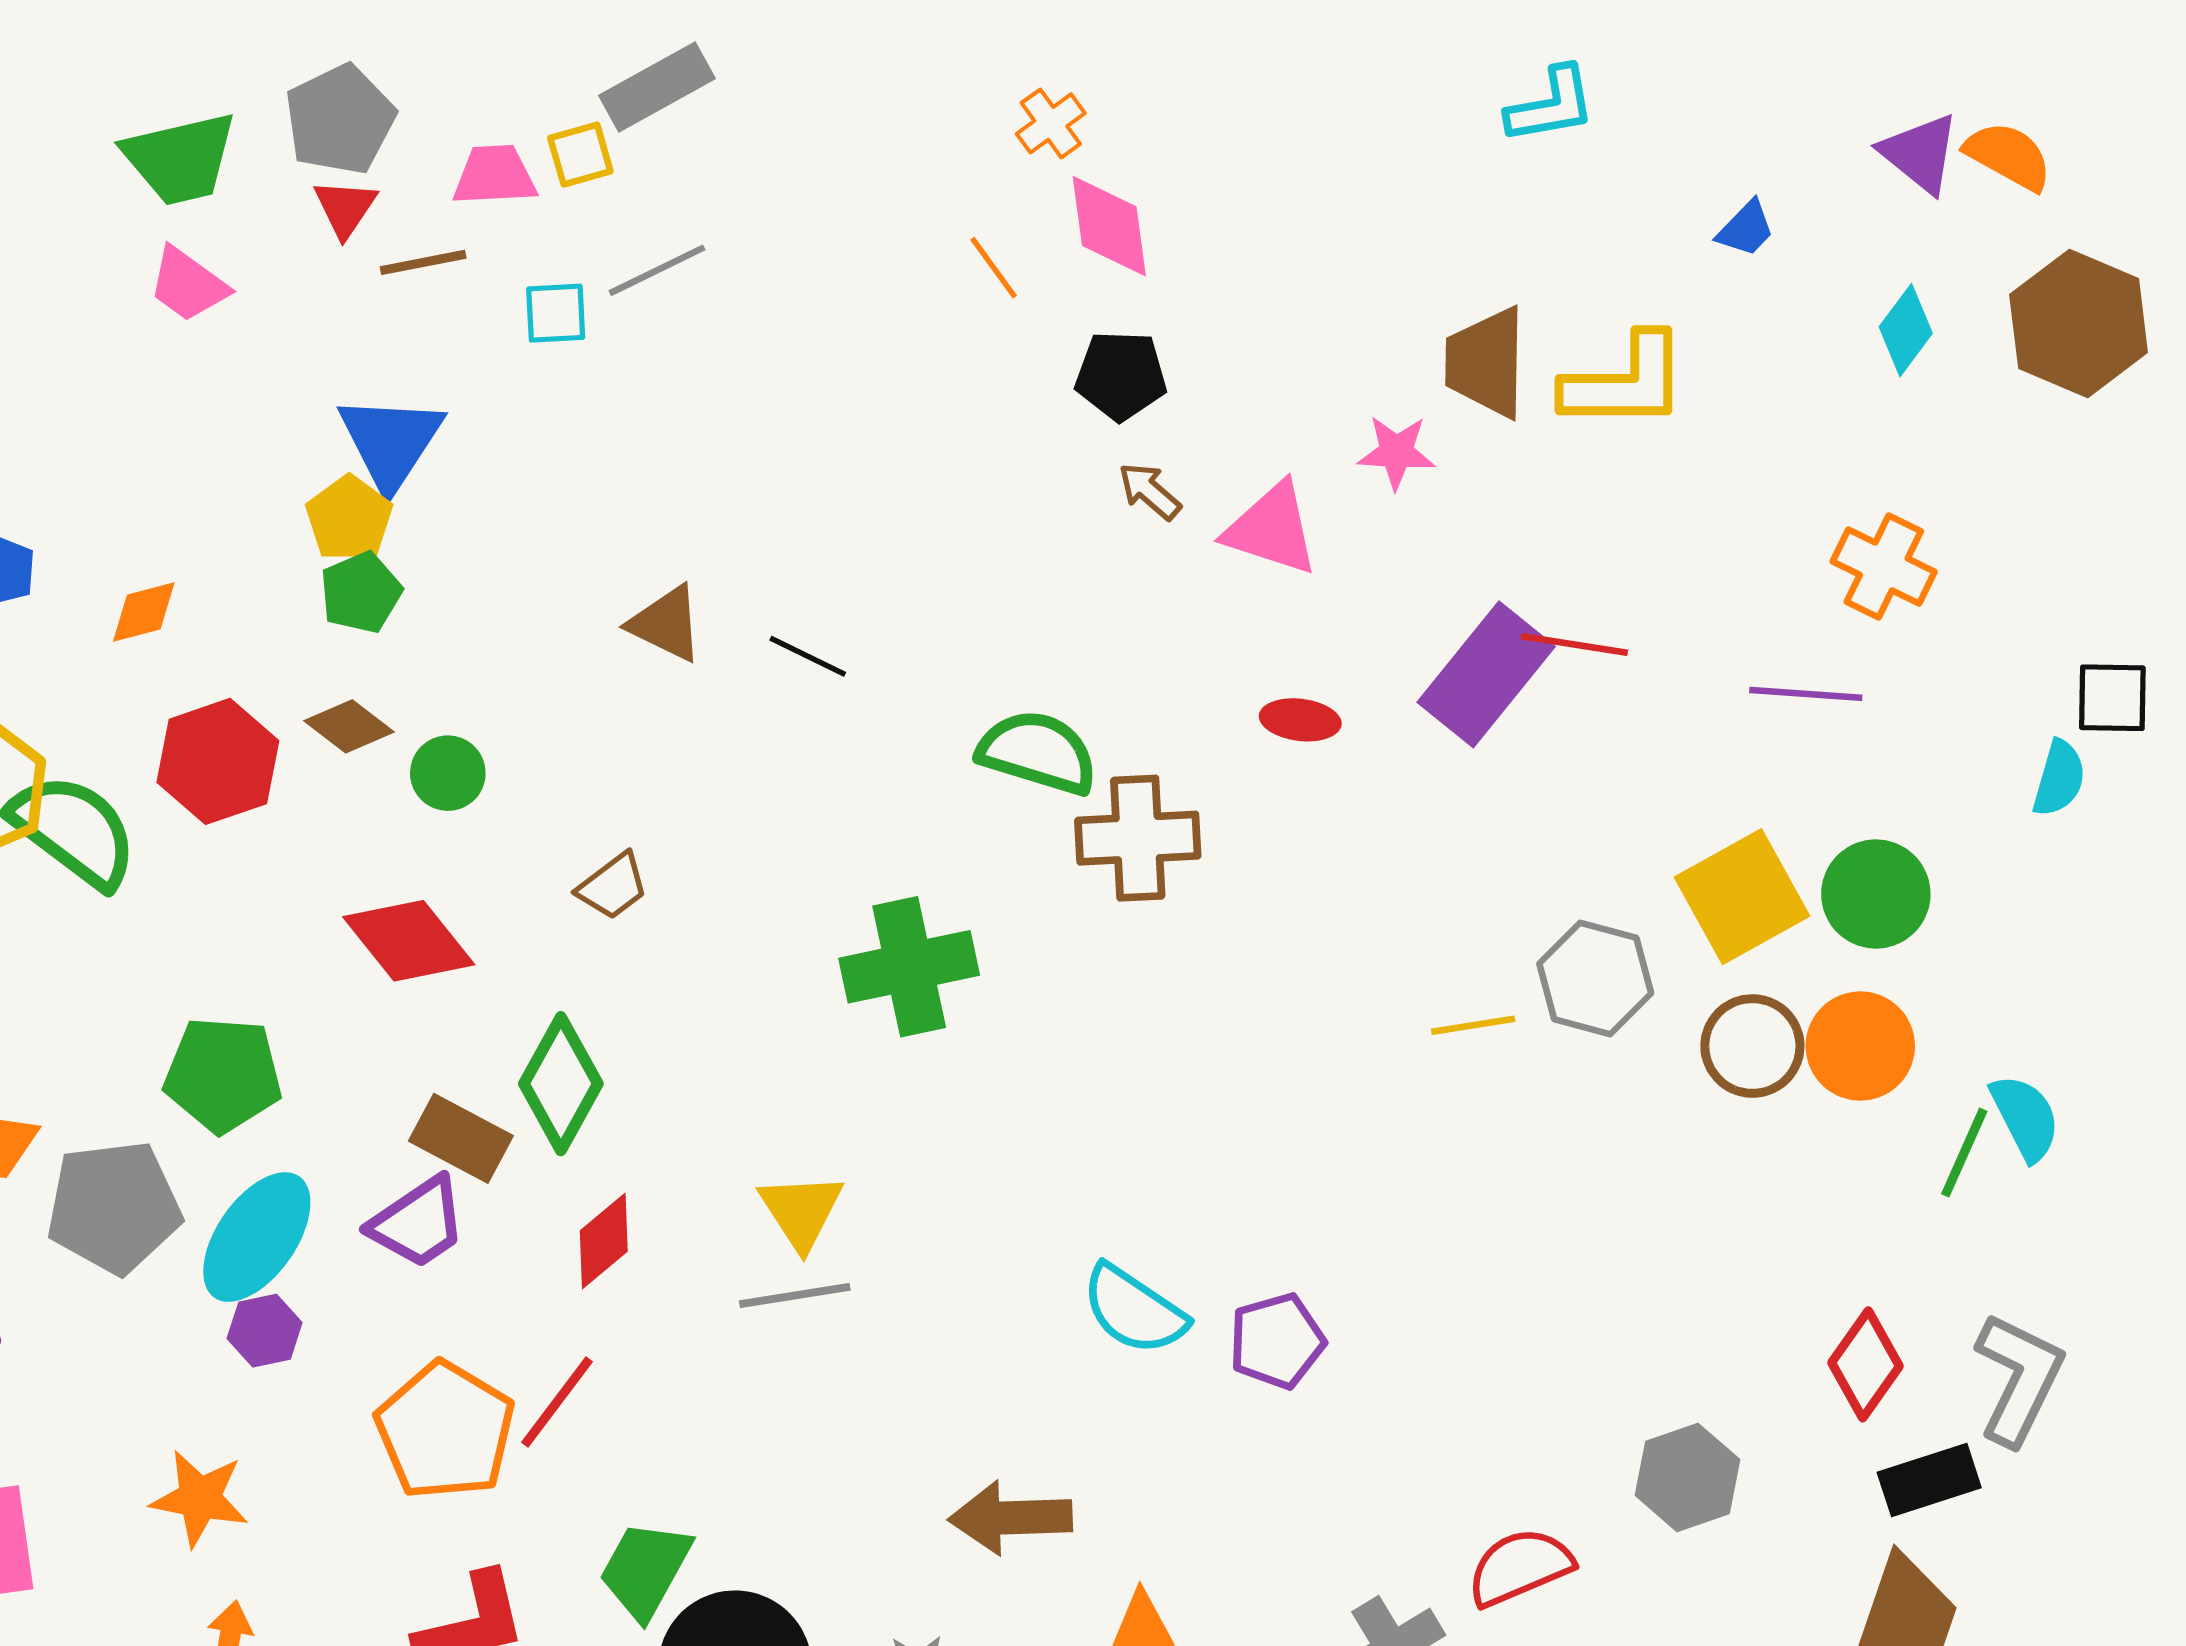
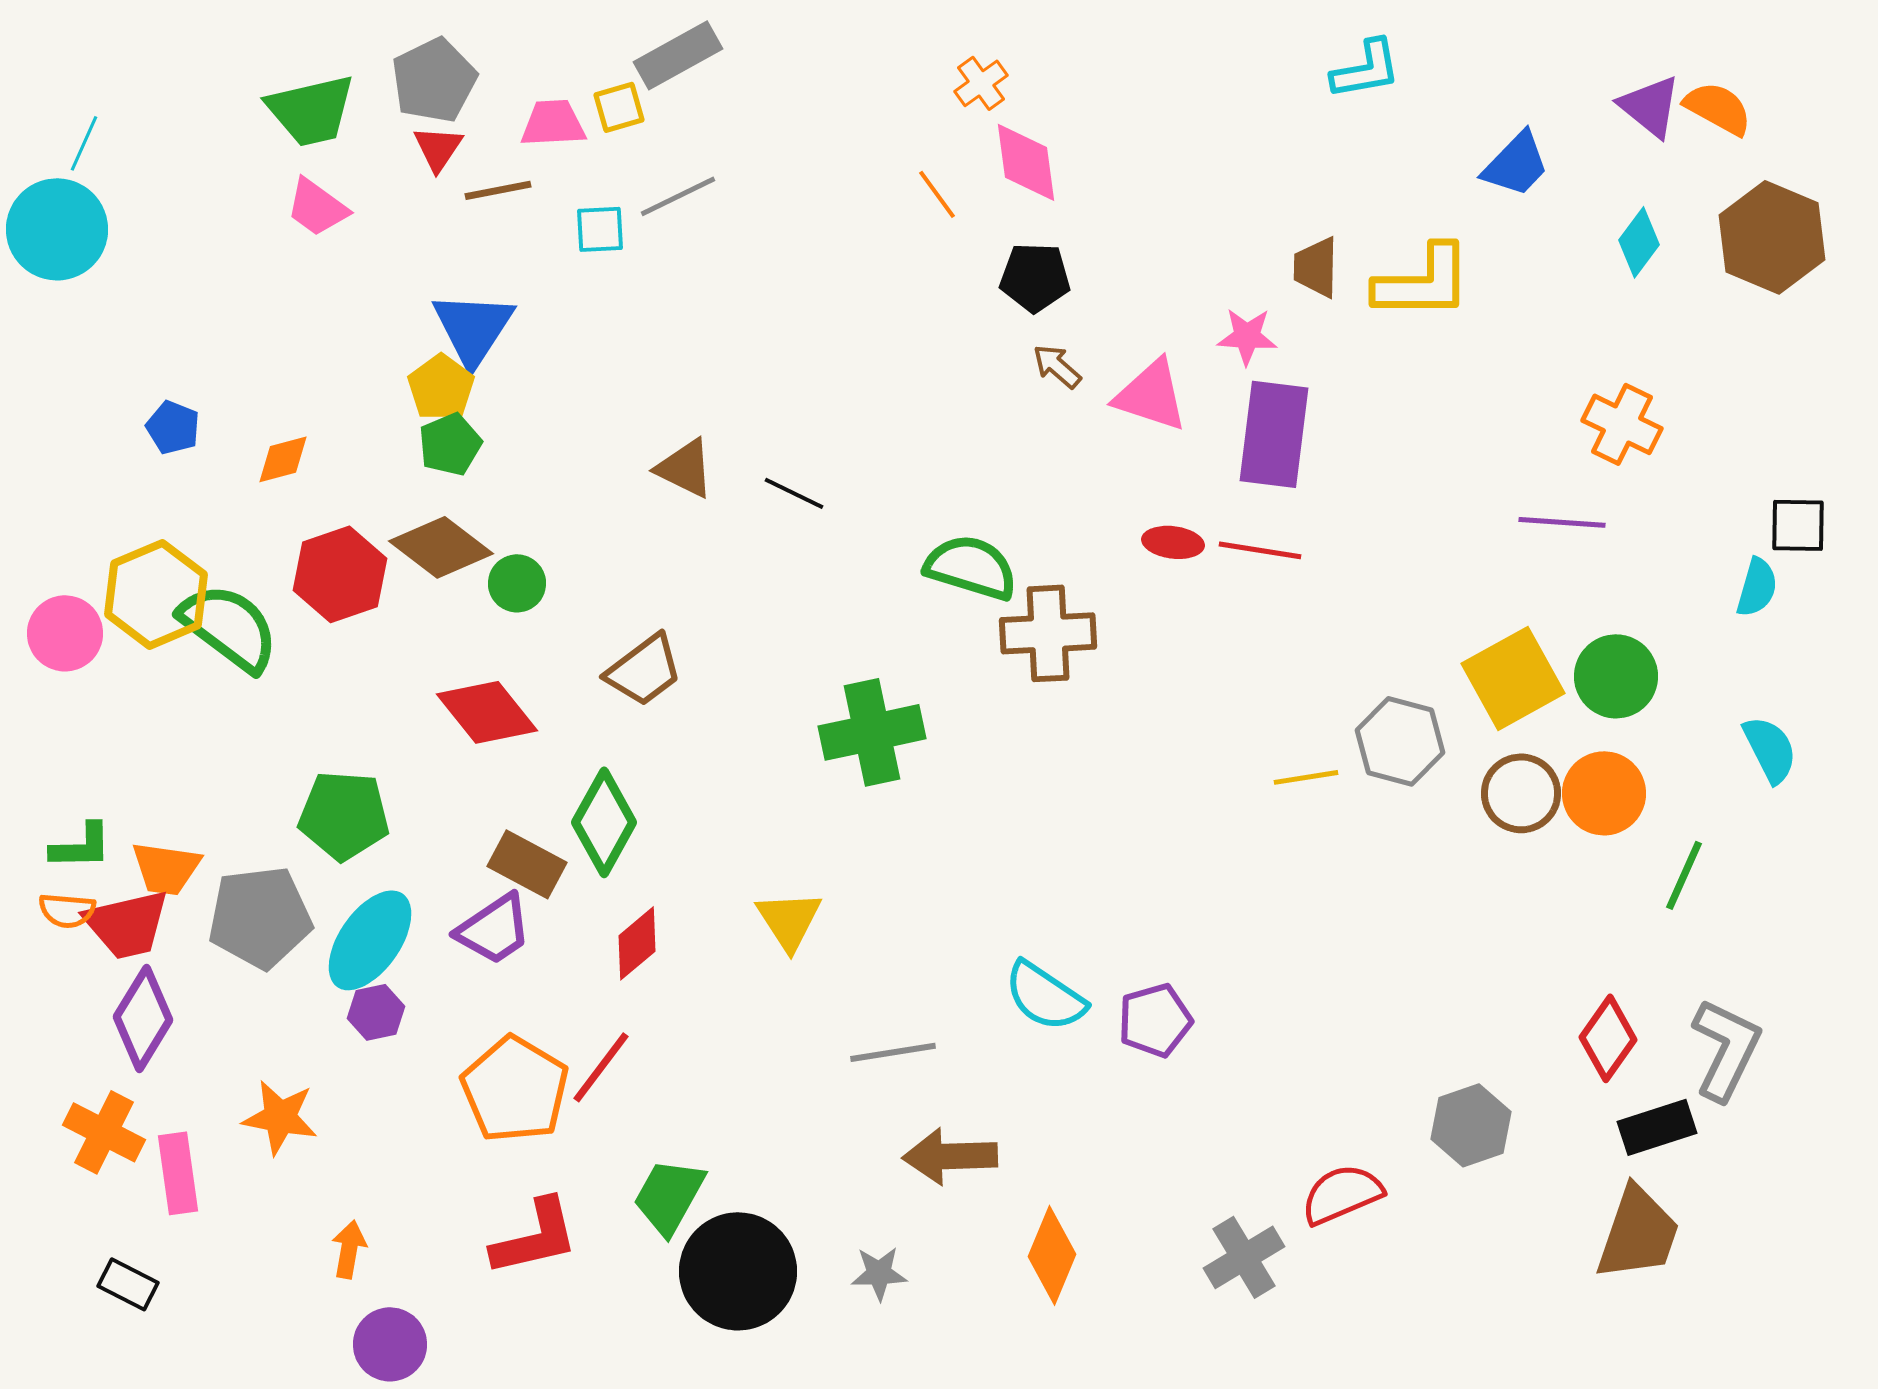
blue trapezoid: (1746, 229) -> (1516, 164), size x1.5
brown trapezoid: (1486, 363) -> (1316, 267), size x0.7
red line: (1574, 645) -> (1260, 550), moved
purple rectangle: (1486, 674) -> (1274, 434), moved, turned -32
brown diamond: (349, 726) -> (441, 547), size x1.5
brown trapezoid: (613, 886) -> (644, 670), size x1.4
cyan semicircle: (2025, 1117) -> (1770, 749), moved
gray line: (795, 1296) -> (893, 1052), moved
orange star: (200, 1498) -> (280, 1117), moved

